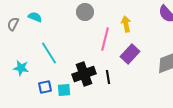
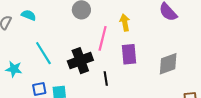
purple rectangle: (130, 54) -> (129, 54), turned -48
black cross: (84, 74) -> (80, 61), moved

